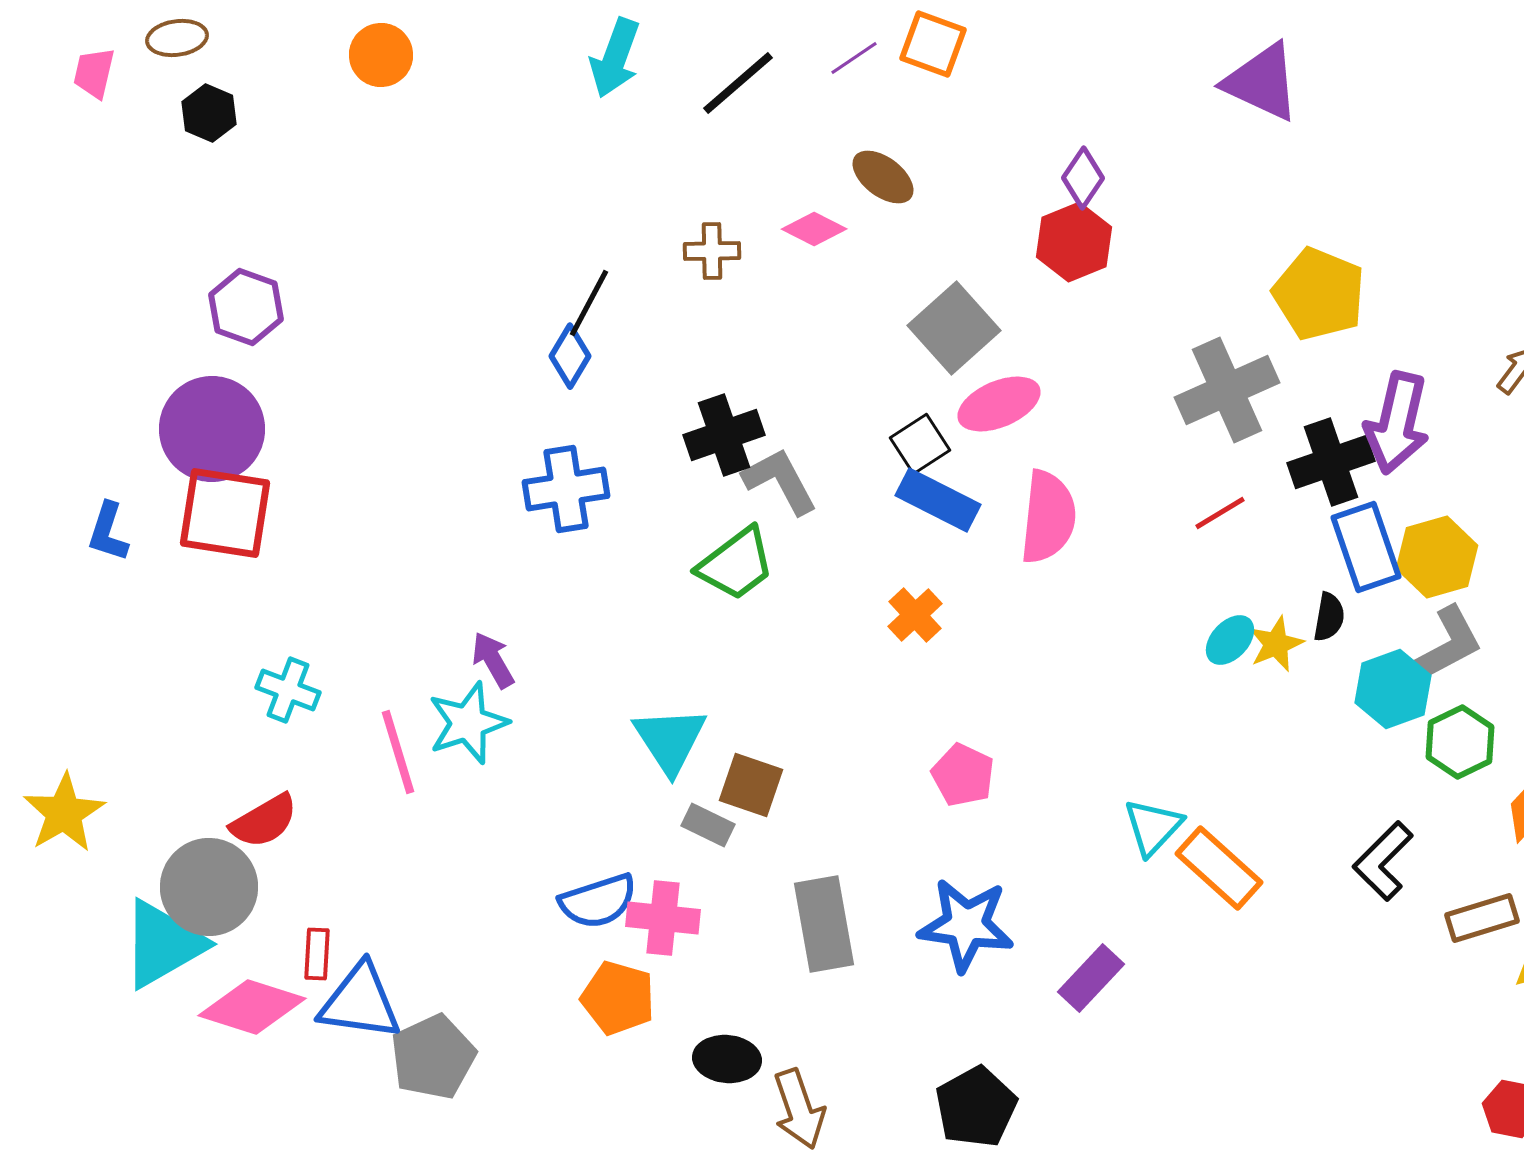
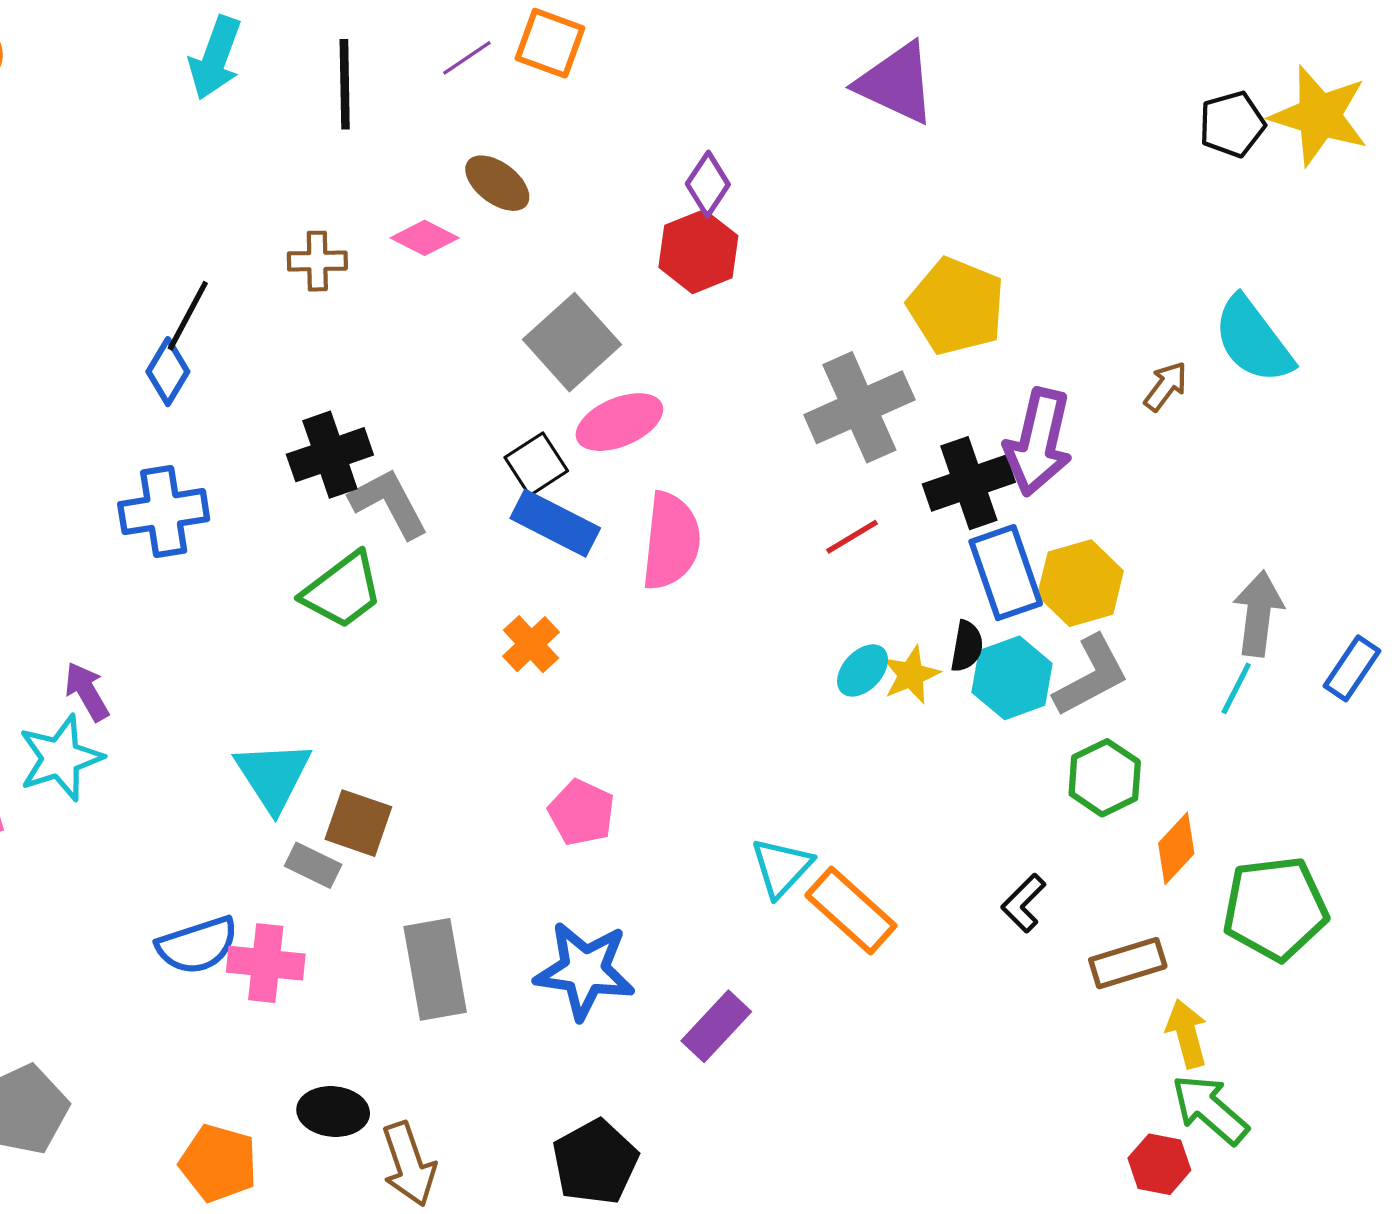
black line: (738, 83) -> (345, 84), turned -50
cyan hexagon: (1393, 689) -> (1012, 678), moved
black L-shape: (1383, 861) -> (1024, 903), size x0.7
orange pentagon: (618, 998) -> (218, 1163), moved

